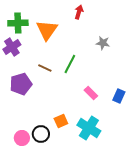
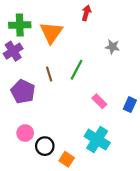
brown line: (45, 68) -> (49, 74), turned 48
purple pentagon: (21, 84) -> (23, 92), turned -30
orange square: (61, 121) -> (67, 159), moved, turned -32
pink circle: (22, 138) -> (25, 133), moved

